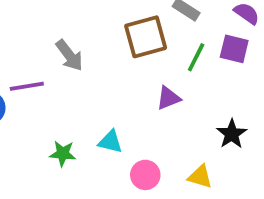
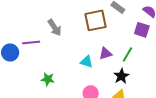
green line: (196, 57) -> (127, 55), moved
black star: (232, 134) -> (121, 76), moved
cyan triangle: (110, 142) -> (87, 62), moved

